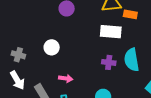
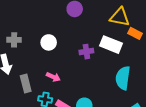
gray cross: (18, 55) -> (14, 40), turned -32
purple cross: (109, 62) -> (86, 52), moved, turned -32

